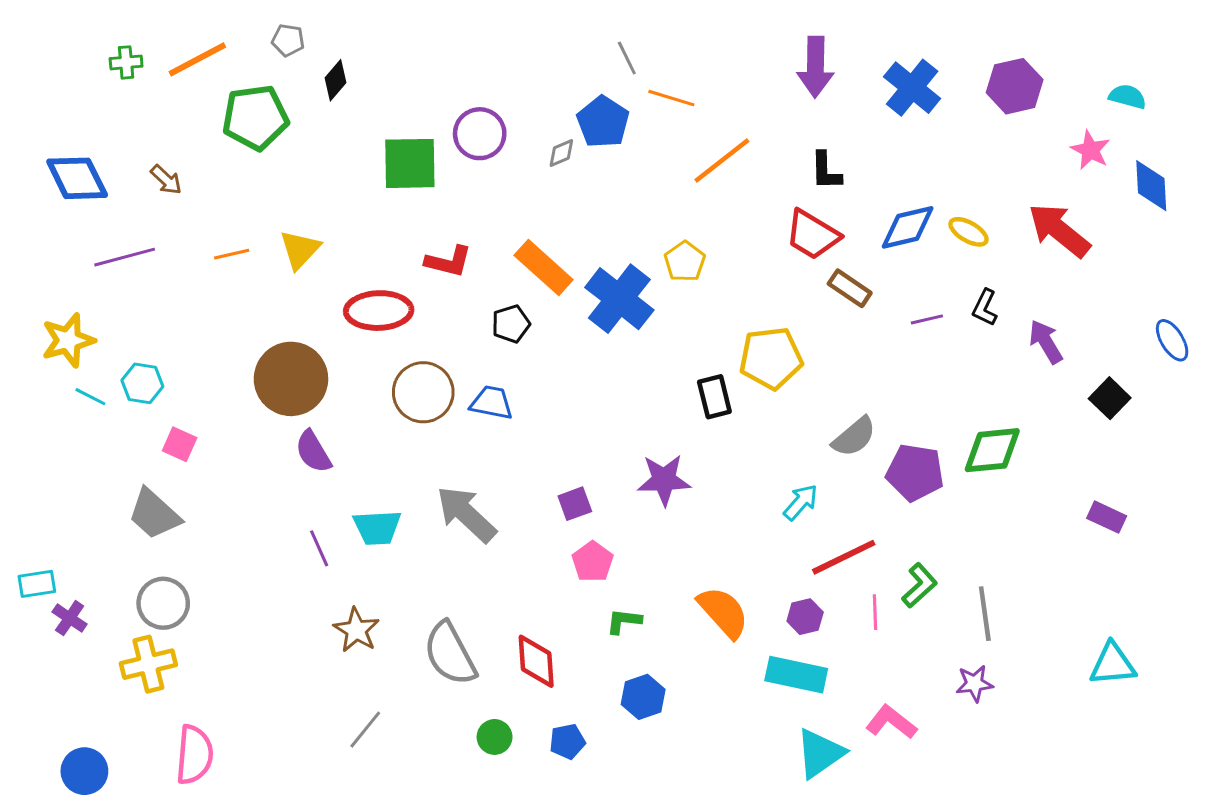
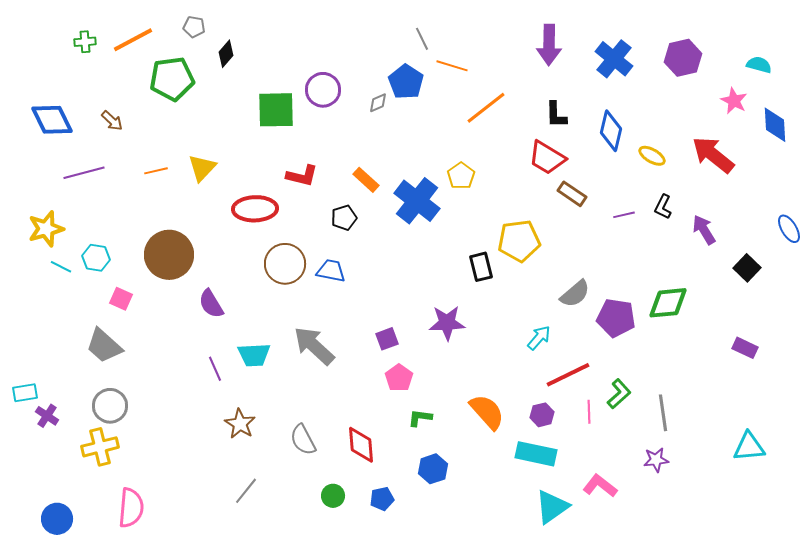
blue diamond: (908, 227) -> (611, 131), moved, turned -63
orange rectangle: (544, 267) -> (366, 180), size x0.7
brown circle: (291, 379) -> (169, 255), moved
gray semicircle: (450, 654) -> (303, 440), size x0.7

